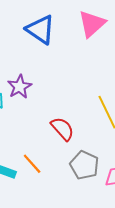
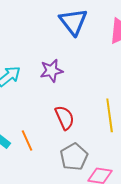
purple star: (20, 87) -> (52, 71), moved

